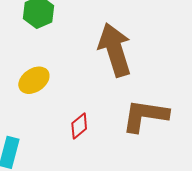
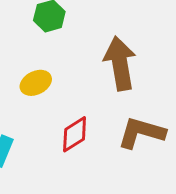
red diamond: (79, 126) -> (75, 134), size x1.4

